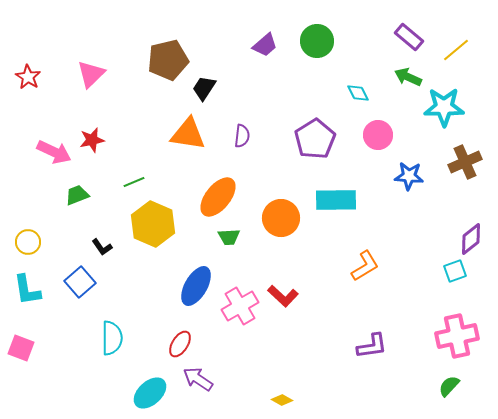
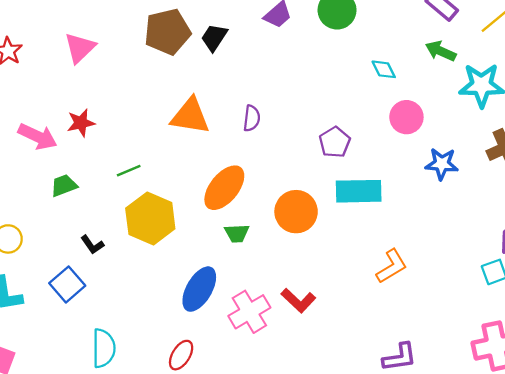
black trapezoid: (204, 88) -> (214, 37), moved
purple pentagon: (315, 139) -> (335, 142), moved, size x0.7

